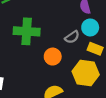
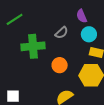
gray semicircle: (72, 37) -> (62, 33), moved

